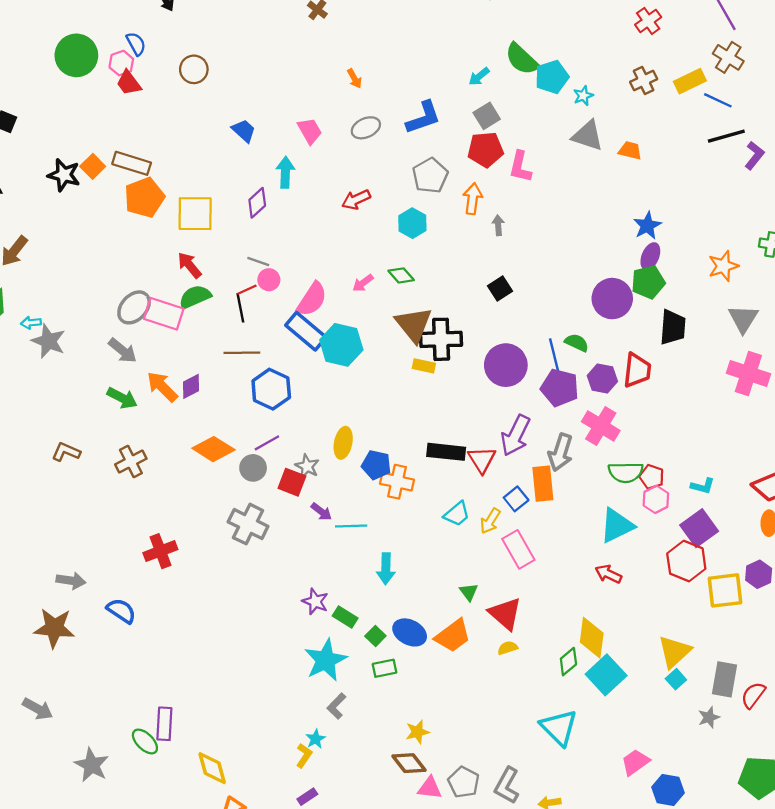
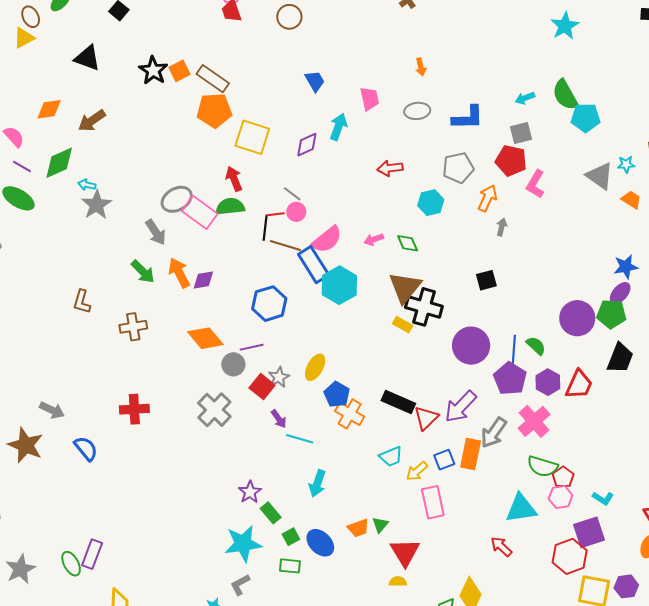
cyan star: (583, 96) -> (626, 164), moved
brown line: (242, 353) -> (285, 245), moved
brown L-shape: (66, 452) -> (82, 302), turned -115
orange trapezoid: (453, 636) -> (358, 528), moved, size x0.7

